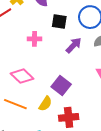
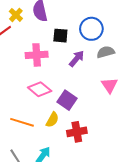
pink cross: (34, 39) -> (37, 55), size x1.5
pink diamond: (22, 76) -> (40, 89), moved

